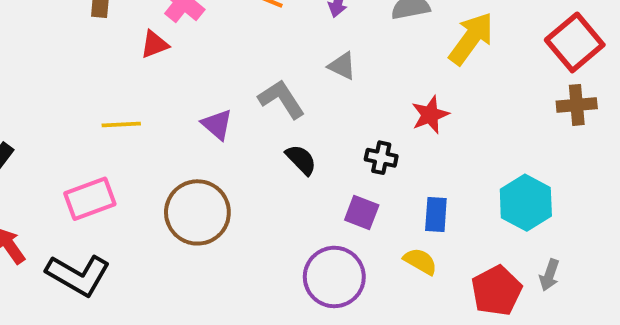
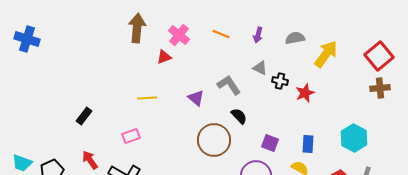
black cross: (381, 158) -> (280, 81), moved
pink rectangle: (90, 199) -> (131, 136), size x0.7
brown circle: (197, 212) -> (214, 140), moved

